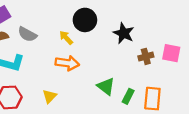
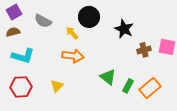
gray semicircle: (27, 34) -> (43, 21), moved
orange rectangle: (152, 99) -> (150, 88), turned 45

